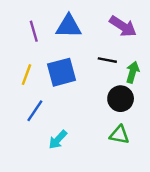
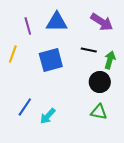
yellow line: (27, 75) -> (13, 54), moved
blue line: (35, 111) -> (25, 107), moved

